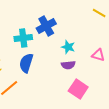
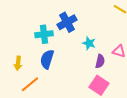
purple semicircle: (68, 65) -> (100, 61), moved, turned -72

